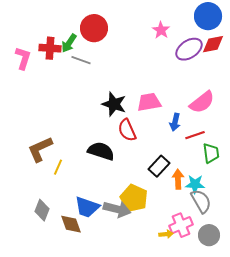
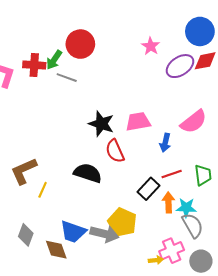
red line: (195, 135) -> (172, 174), moved

